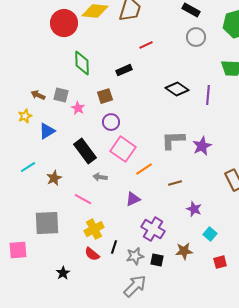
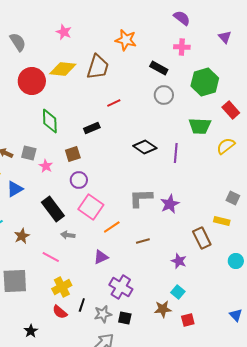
purple star: (194, 209) -> (179, 261), moved
brown star: (184, 251) -> (163, 309), moved

